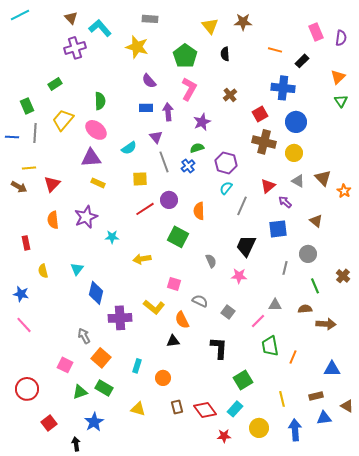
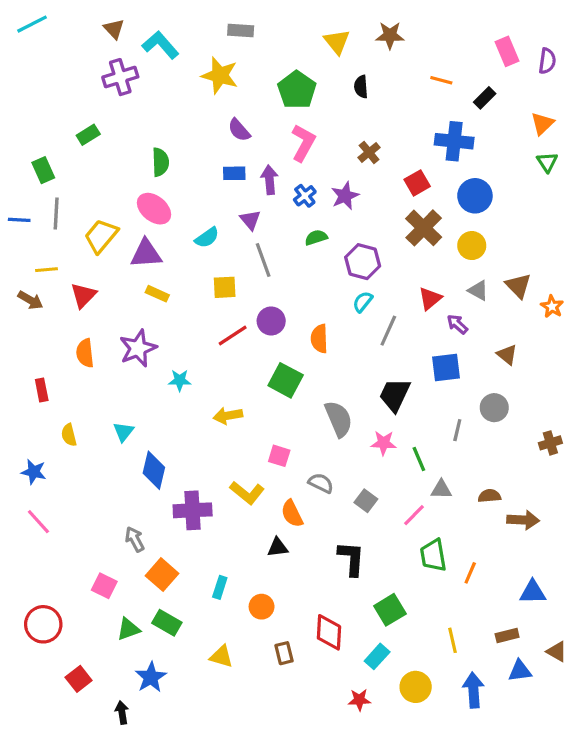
yellow trapezoid: (63, 120) -> (101, 236), moved
purple star: (202, 122) -> (345, 196), moved
brown cross: (264, 142) -> (424, 228), turned 30
blue cross: (188, 166) -> (305, 196), moved
gray semicircle: (211, 261) -> (339, 419), size x1.6
brown cross: (343, 276) -> (550, 443), turned 32
green line: (315, 286) -> (419, 459), moved
red diamond: (205, 410) -> (329, 632), moved, turned 40

